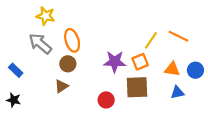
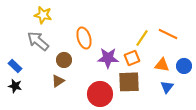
orange ellipse: (72, 40) -> (84, 38), moved
blue triangle: (177, 93) -> (167, 87), turned -40
black star: (14, 100) -> (15, 86), moved
red circle: (106, 100) -> (100, 94), size x1.6

